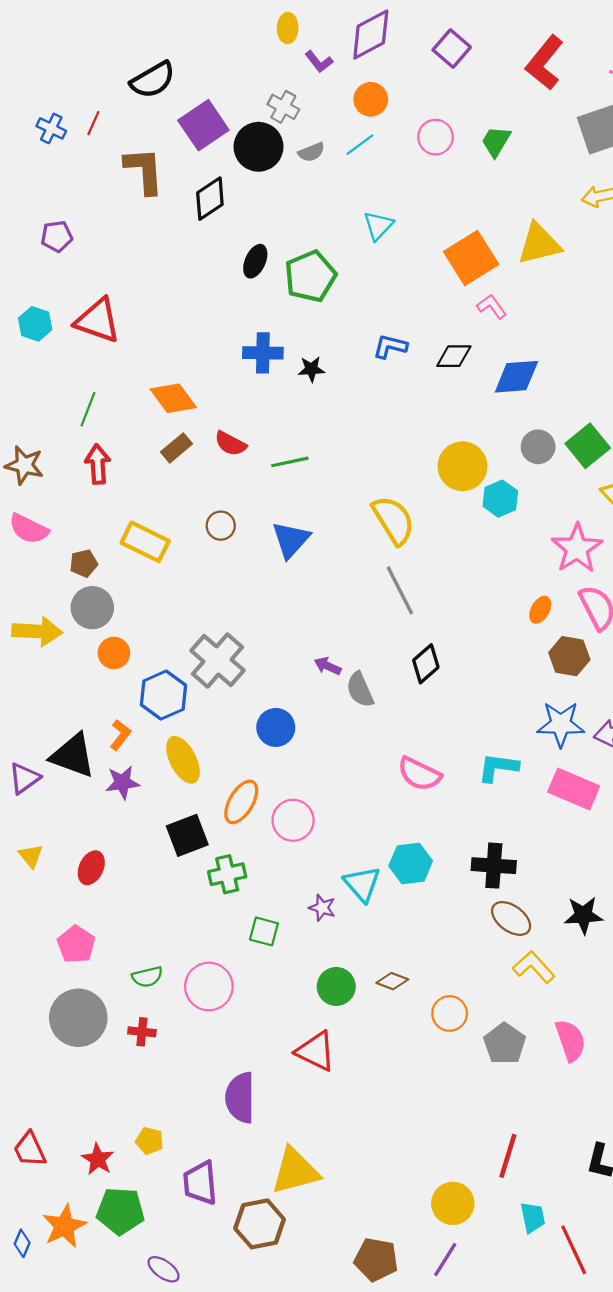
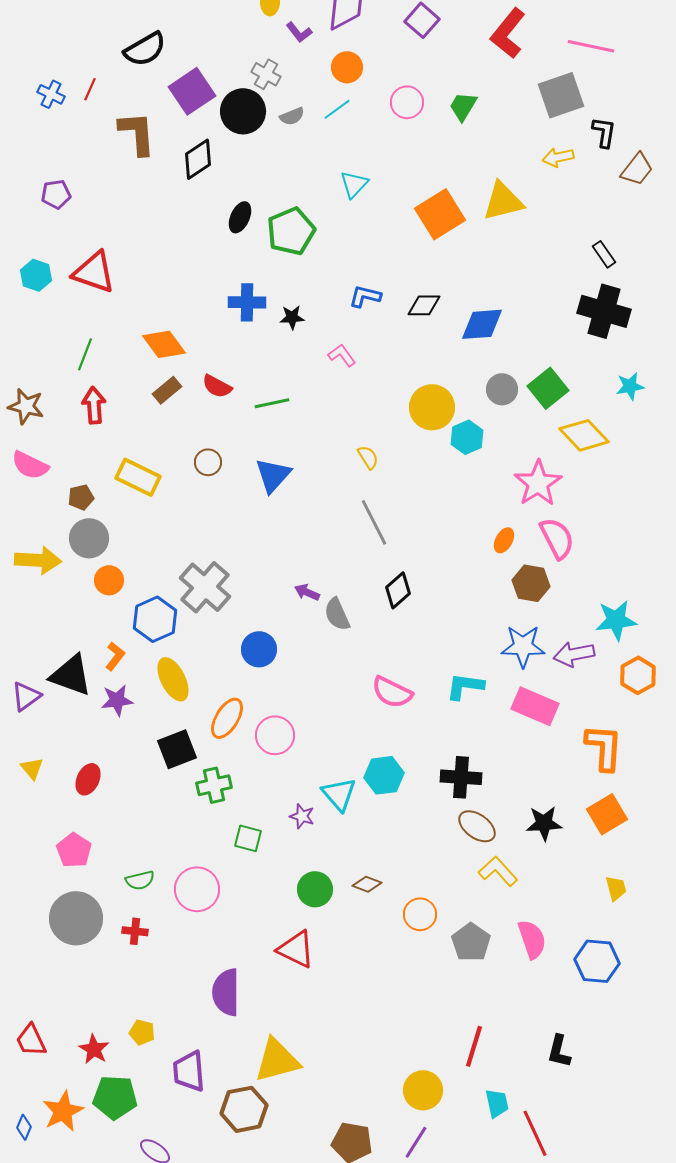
pink L-shape: (492, 307) -> (342, 355), moved
yellow semicircle: (393, 520) -> (368, 457), size x0.5

